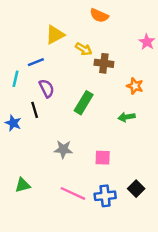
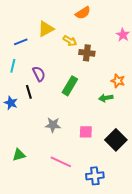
orange semicircle: (99, 16) -> (83, 13), turned -56
blue line: (36, 62) -> (21, 42), moved
orange star: (135, 86) -> (118, 81), moved
black square: (136, 189) -> (116, 140), moved, size x1.5
blue cross: (105, 196) -> (95, 176), moved

